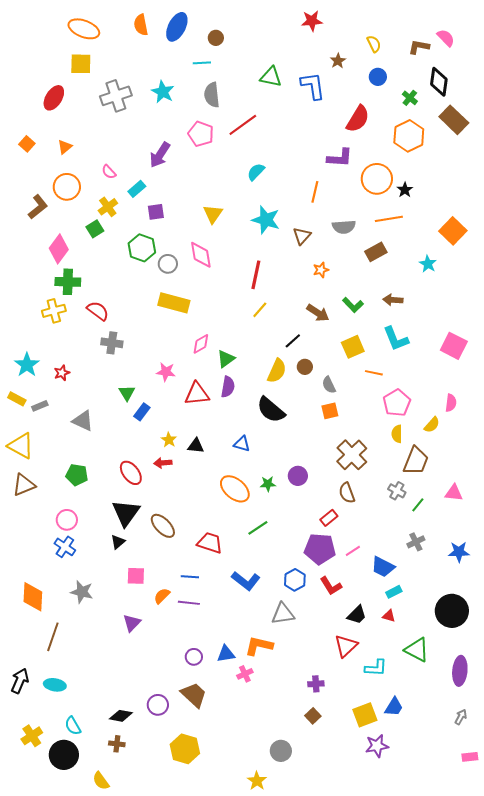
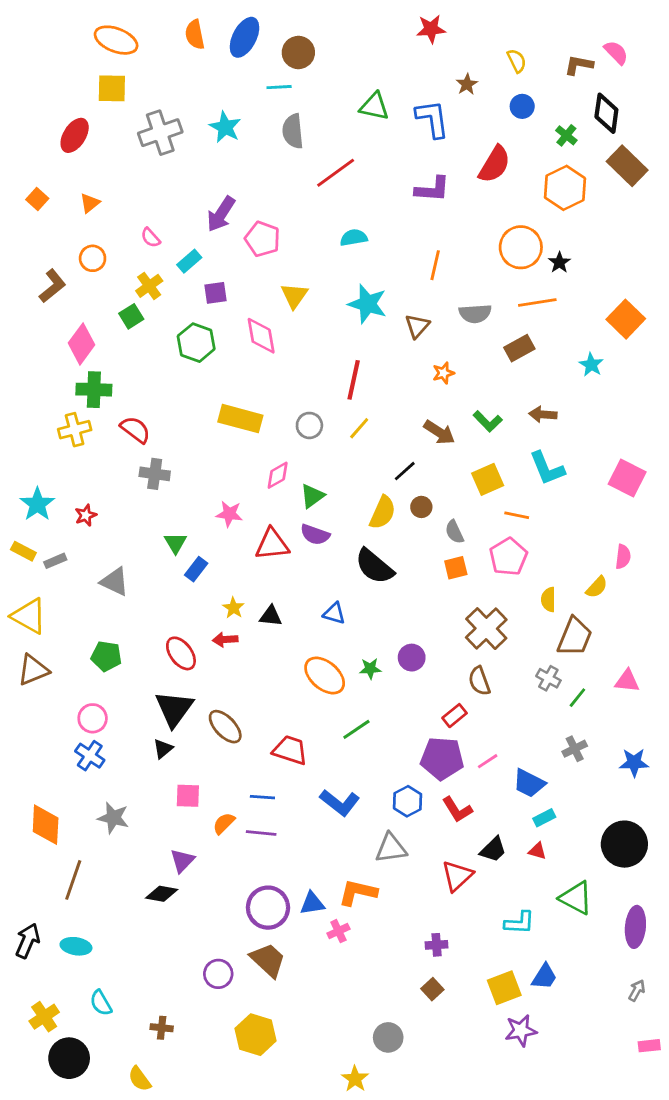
brown circle: (216, 38) -> (298, 52), size x1.5
pink pentagon: (201, 134) -> (262, 239), moved
purple L-shape: (340, 158) -> (432, 189), moved
cyan semicircle: (256, 172) -> (354, 238), turned 36
orange circle: (67, 187) -> (93, 258), size x0.7
pink diamond: (201, 255) -> (261, 336), moved
gray circle: (168, 264) -> (309, 425), moved
purple semicircle: (228, 387) -> (315, 535), turned 100
pink pentagon: (397, 403) -> (508, 557), moved
red triangle: (346, 646) -> (457, 876), moved
purple circle: (194, 657) -> (268, 908), size x1.8
black diamond: (121, 716) -> (162, 894), moved
black circle: (64, 755) -> (69, 1058), moved

